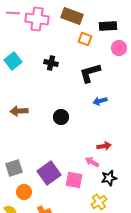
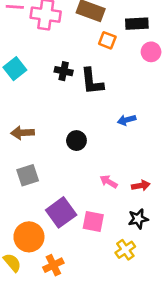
black L-shape: (90, 73) -> (92, 81), moved, turned -80
red arrow: (104, 146) -> (141, 185), moved
pink arrow: (92, 162) -> (109, 182), moved
gray square: (14, 168) -> (28, 175), moved
orange circle: (24, 192) -> (29, 237), size x1.5

